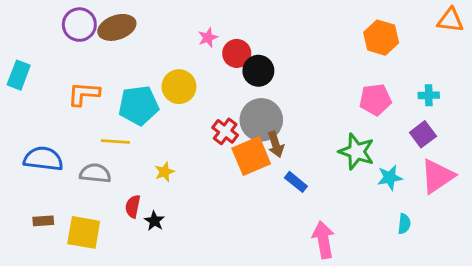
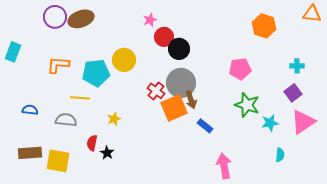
pink star: (208, 38) -> (150, 20), moved
pink pentagon: (375, 100) -> (240, 69), moved
blue semicircle: (43, 159) -> (30, 110), size x0.6
brown rectangle: (43, 221) -> (30, 153), size x1.6

